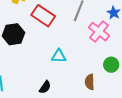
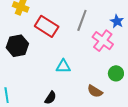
brown semicircle: (90, 82) -> (95, 91), turned -56

